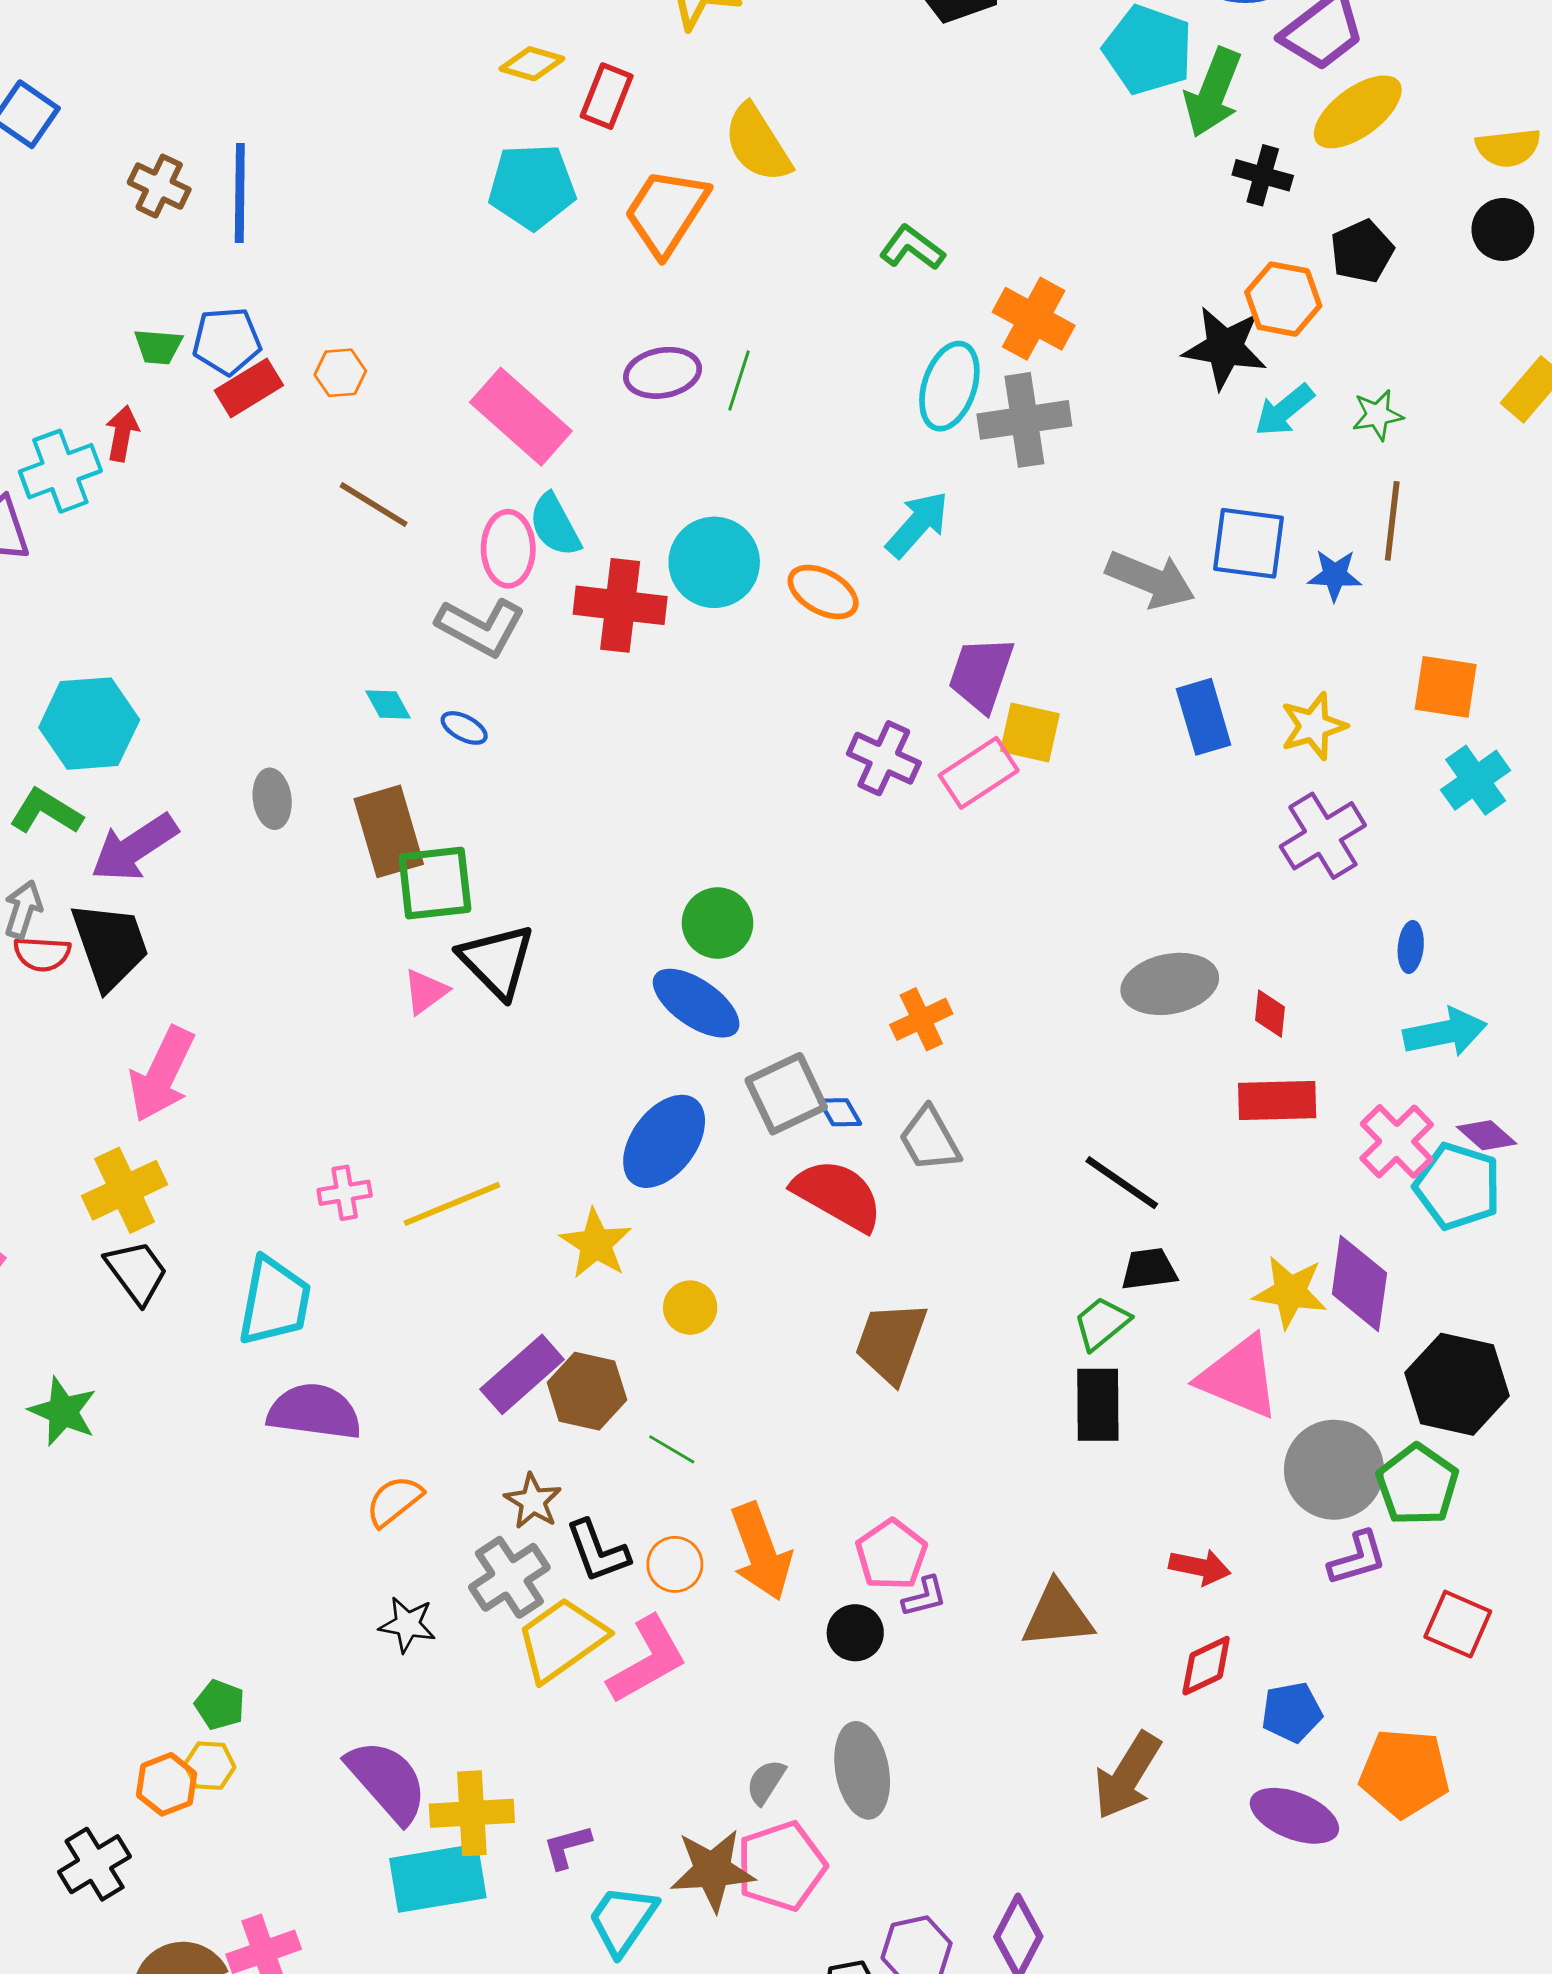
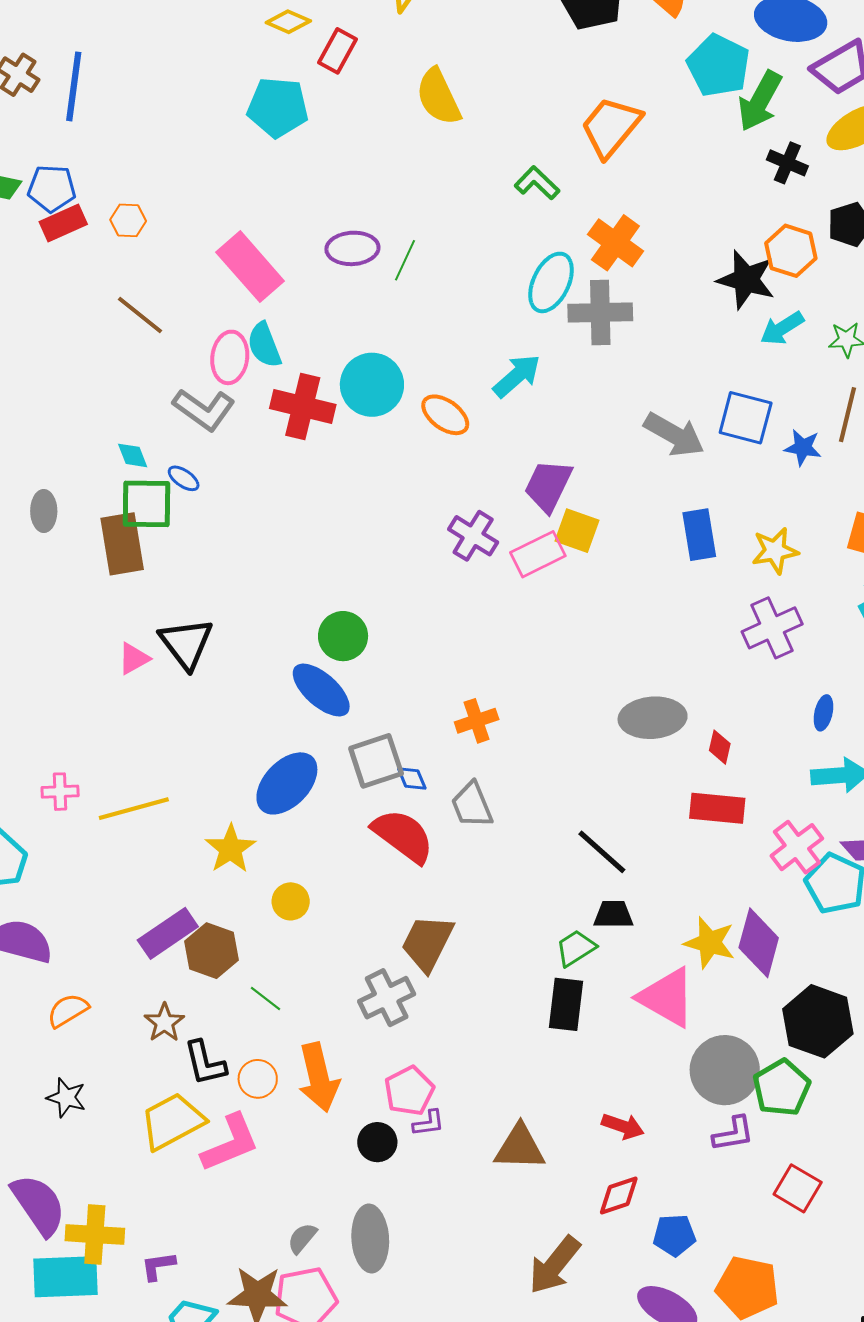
orange trapezoid: (666, 212) -> (611, 127), moved
green square: (435, 883) -> (147, 504), moved
gray cross: (509, 1577) -> (387, 998), moved

